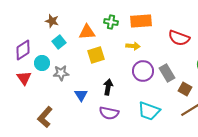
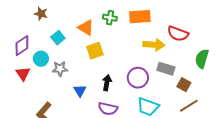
brown star: (52, 21) -> (41, 14), moved
orange triangle: (87, 32) -> (86, 28), turned 36
yellow arrow: (133, 46) -> (154, 45), moved, size x1.5
purple circle: (143, 71) -> (138, 78), moved
gray rectangle: (167, 73) -> (166, 69), turned -42

